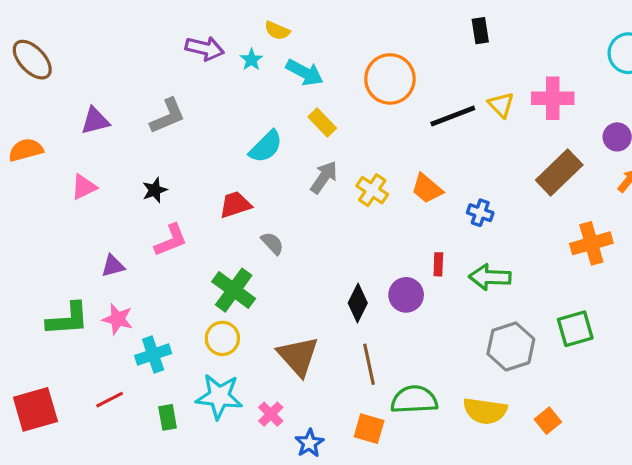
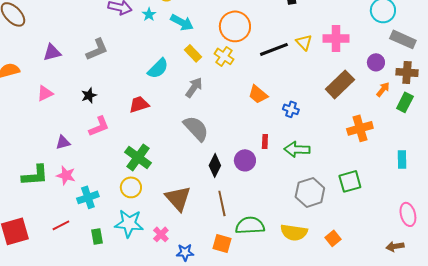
yellow cross: (372, 190) -> (224, 56), moved
gray semicircle: (272, 243) -> (196, 128), moved, size x1.8
blue star: (309, 443) -> (185, 252), turned 30

